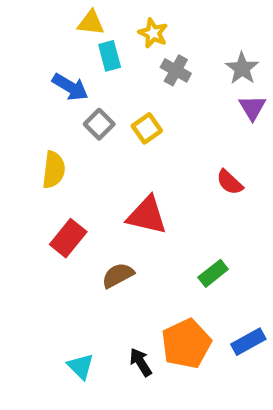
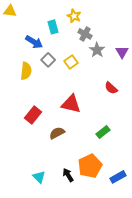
yellow triangle: (91, 23) -> (10, 11), moved
gray star: (242, 68) -> (97, 50), moved
yellow semicircle: (54, 170) -> (26, 71), moved
blue rectangle: (248, 342) -> (118, 177), moved

